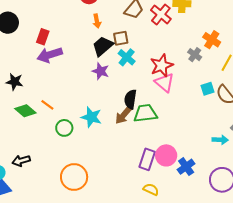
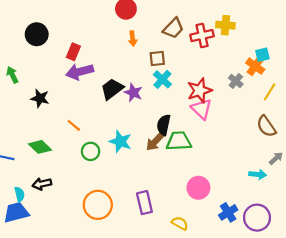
red cross: (161, 14) -> (202, 36), turned 35
black trapezoid: (103, 46) -> (112, 89), moved
cyan square: (207, 89) -> (262, 55), moved
green diamond: (25, 111) -> (40, 147), moved
purple rectangle: (147, 159) -> (144, 203), moved, turned -35
blue cross: (186, 167) -> (228, 212), moved

